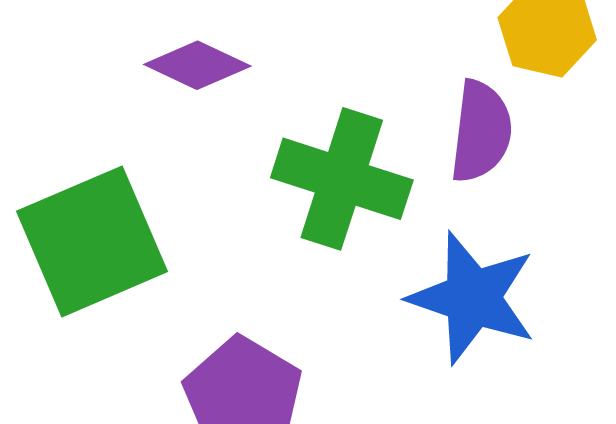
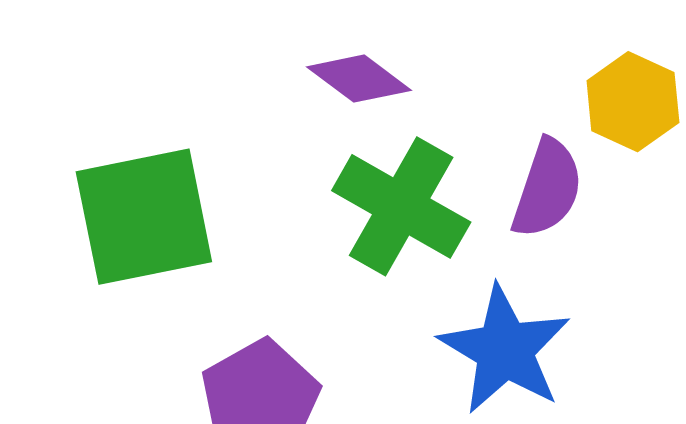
purple diamond: (197, 65) -> (359, 79), moved

